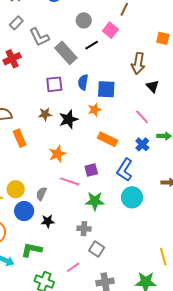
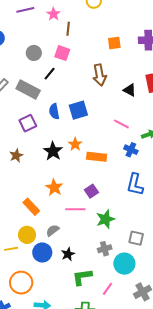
black triangle: (152, 86) -> (130, 90), moved
orange star: (95, 110) -> (75, 144), moved
brown star: (45, 114) -> (16, 156), moved
orange rectangle: (20, 138) -> (31, 207), moved
blue L-shape: (125, 170) -> (135, 185), moved
gray semicircle: (41, 194) -> (53, 230), turned 48
cyan circle: (132, 197) -> (124, 264), moved
gray square: (97, 249) -> (136, 238), moved
green L-shape: (32, 250) -> (82, 277), moved

